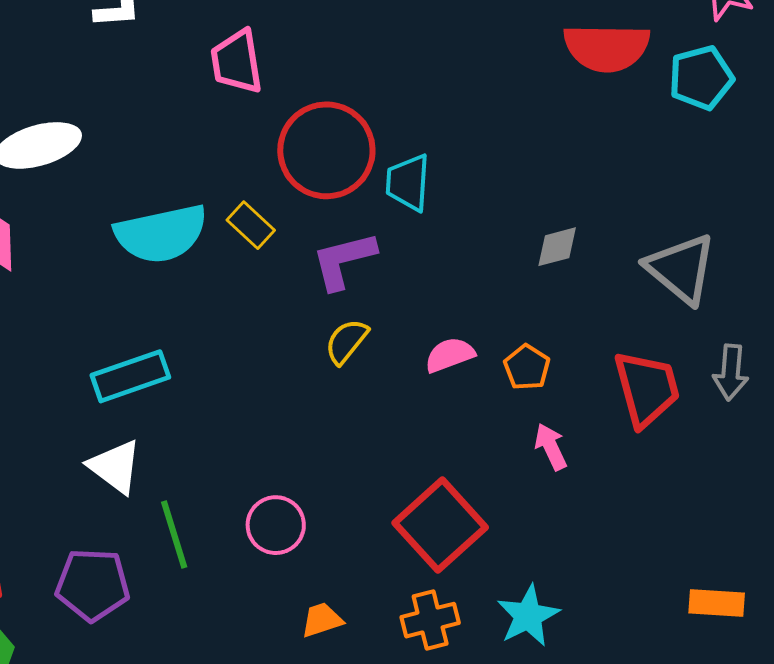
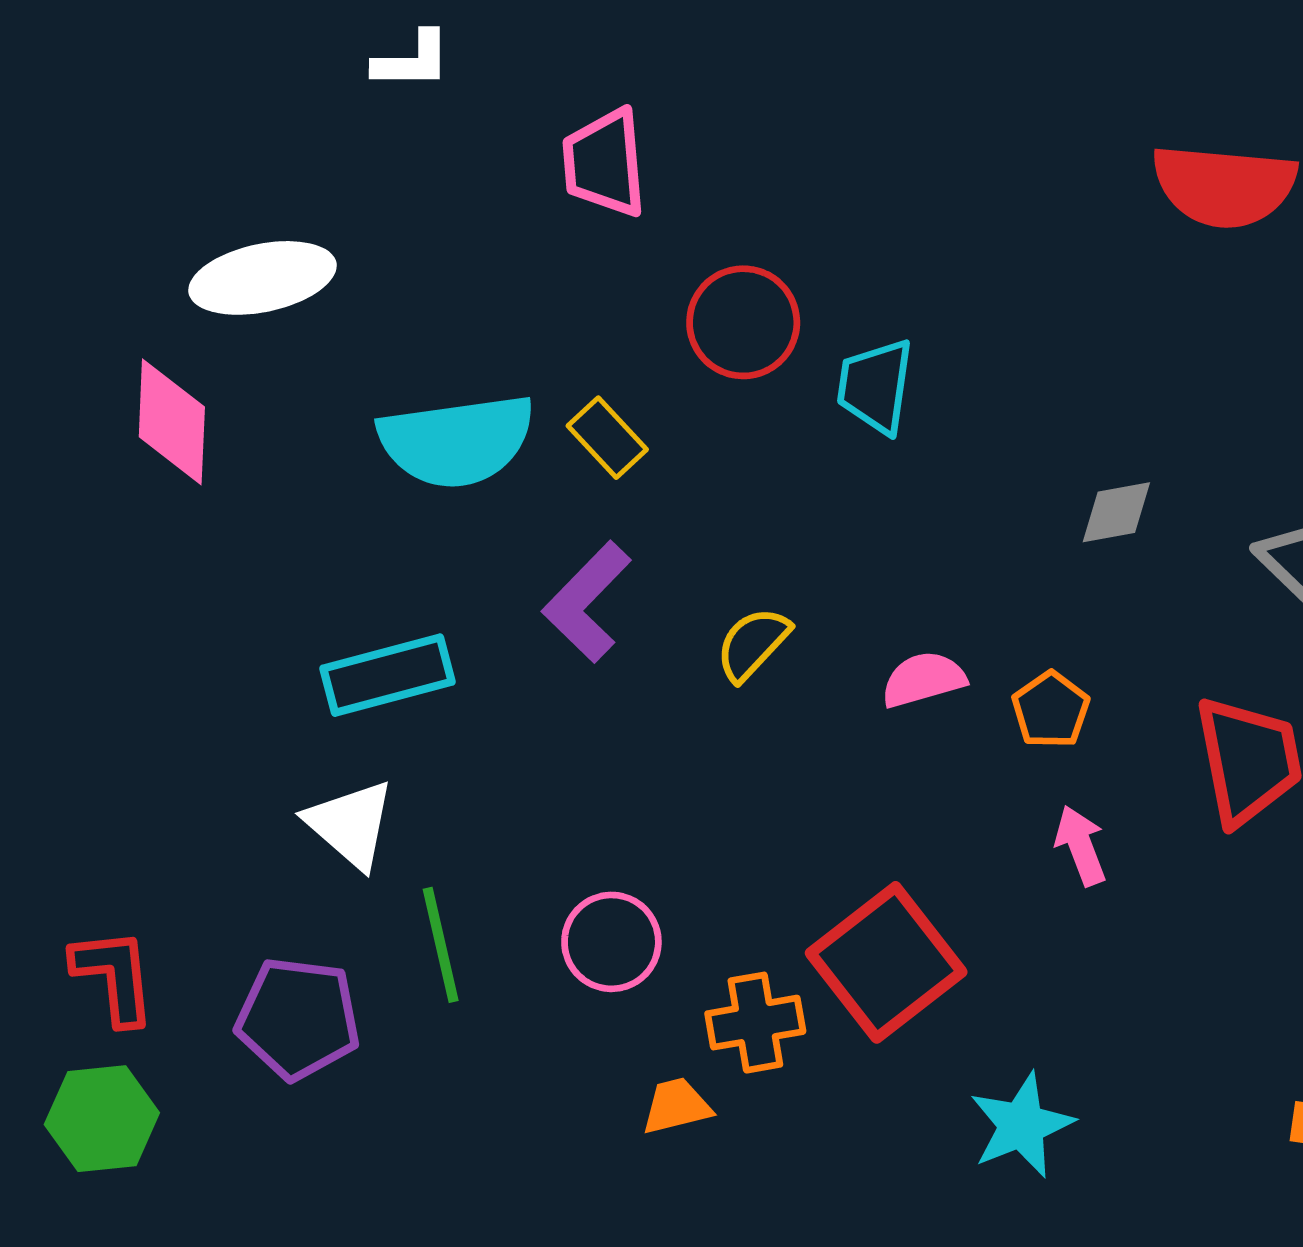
red circle: (326, 150) -> (743, 322), size x0.7
purple L-shape: (344, 260) -> (587, 602), moved, turned -36
orange cross: (430, 620) -> (755, 1023), moved

